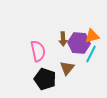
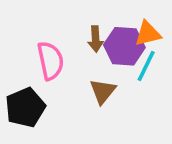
black pentagon: (45, 79) -> (25, 107), moved, turned 30

